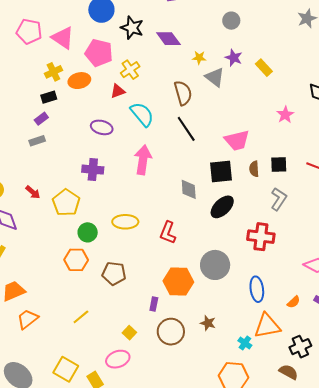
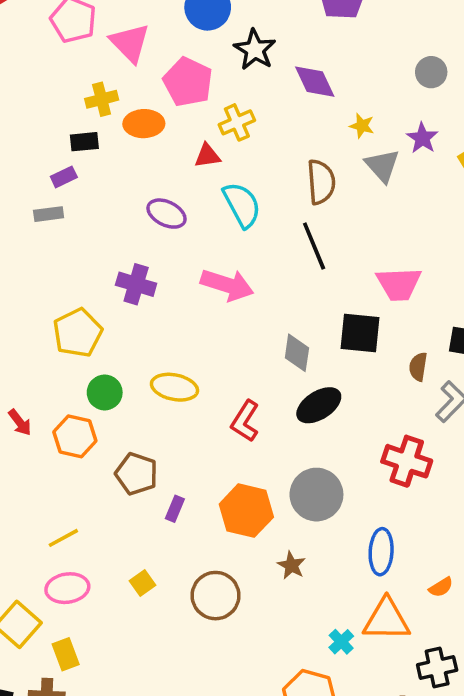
pink arrow: (143, 160) -> (227, 285), turned 88
brown semicircle: (254, 169) -> (418, 367), moved
red arrow: (33, 192) -> (20, 422), moved
black ellipse: (222, 207) -> (319, 405), moved
purple rectangle: (154, 304) -> (175, 509), moved
brown star: (208, 323) -> (291, 565), moved
pink ellipse: (118, 359) -> (67, 588), moved

